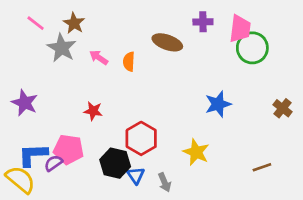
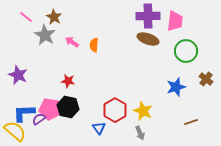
purple cross: (203, 22) -> (148, 16), size x1.6
brown ellipse: (167, 42) -> (148, 39), moved
green circle: (252, 48) -> (186, 51), moved
blue star: (218, 104) -> (176, 87), moved
red hexagon: (141, 138) -> (115, 110), moved
black hexagon: (115, 163) -> (68, 107), moved
gray arrow: (165, 182) -> (140, 133), moved

